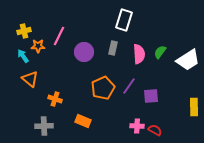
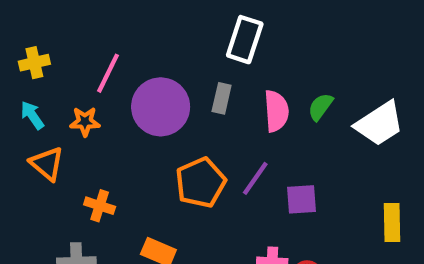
orange star: (38, 46) -> (85, 122), moved
purple circle: (84, 52) -> (161, 107), size x1.4

